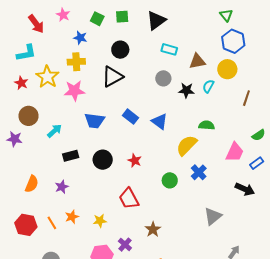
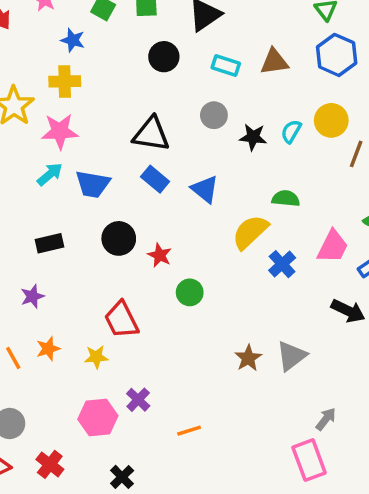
black circle: (120, 50) -> (164, 57), moved
brown triangle: (197, 61) -> (274, 62), moved
yellow circle: (227, 69) -> (331, 120), moved
black triangle: (112, 77) -> (151, 134), moved, turned 35
cyan arrow: (55, 131) -> (50, 174), moved
black circle: (103, 160) -> (119, 238), moved
blue cross: (199, 172) -> (282, 264), moved
green circle: (170, 180) -> (190, 292), moved
red trapezoid: (129, 199) -> (122, 320), moved
brown star: (153, 229) -> (248, 358), moved

